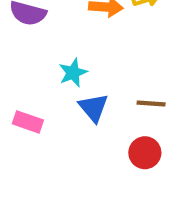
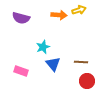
red circle: (145, 153) -> (87, 81), moved

